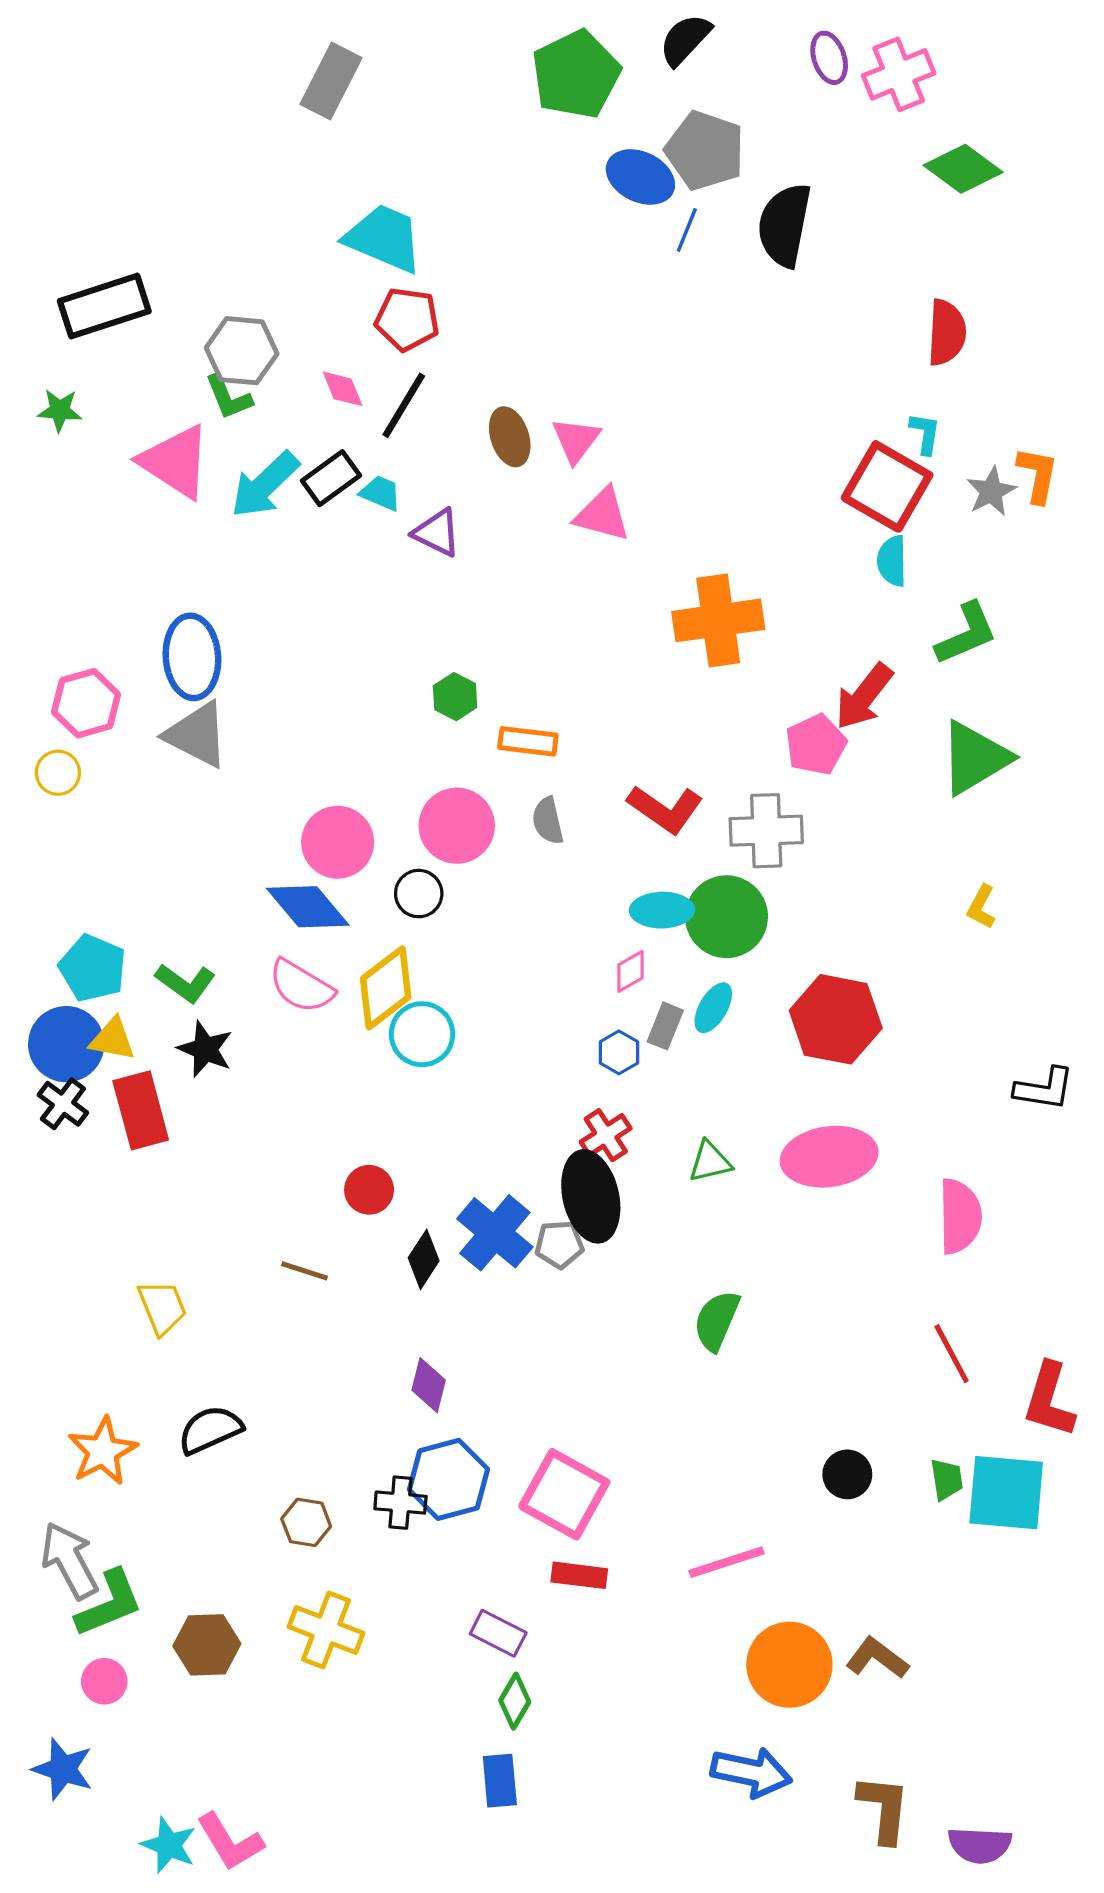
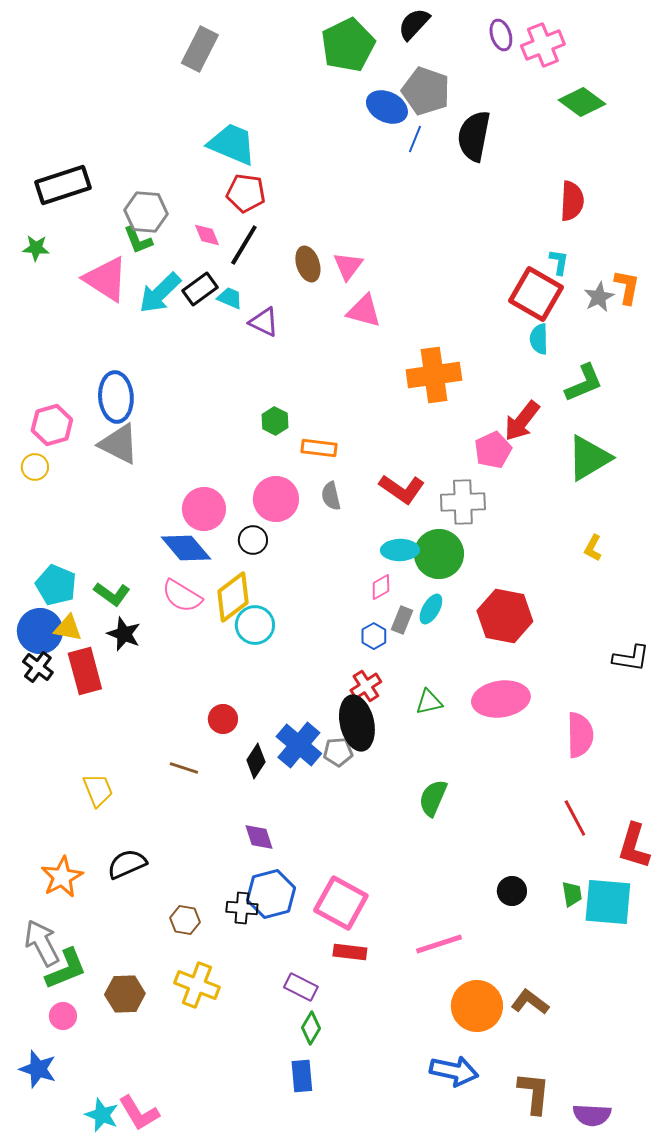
purple diamond: (429, 1385) -> (259, 837), turned -32

